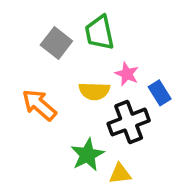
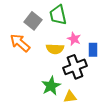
blue rectangle: (160, 93) -> (93, 50), turned 32
orange arrow: (39, 105) -> (20, 43), moved

